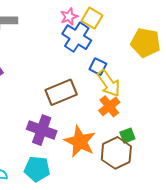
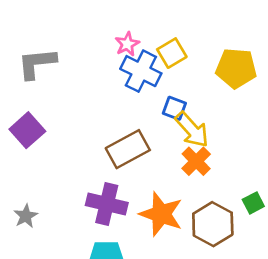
yellow square: (92, 18) -> (172, 53), moved, turned 35
green square: (127, 136) -> (253, 203), moved

